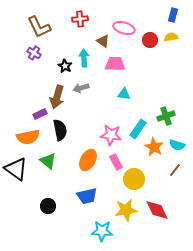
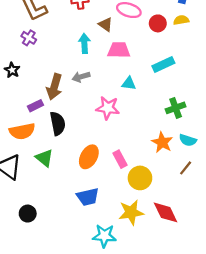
black star: (65, 66) -> (12, 70), moved
cyan rectangle: (138, 129) -> (163, 65), moved, turned 30
pink star: (111, 135) -> (108, 108), moved
black circle: (48, 206) -> (28, 214), moved

